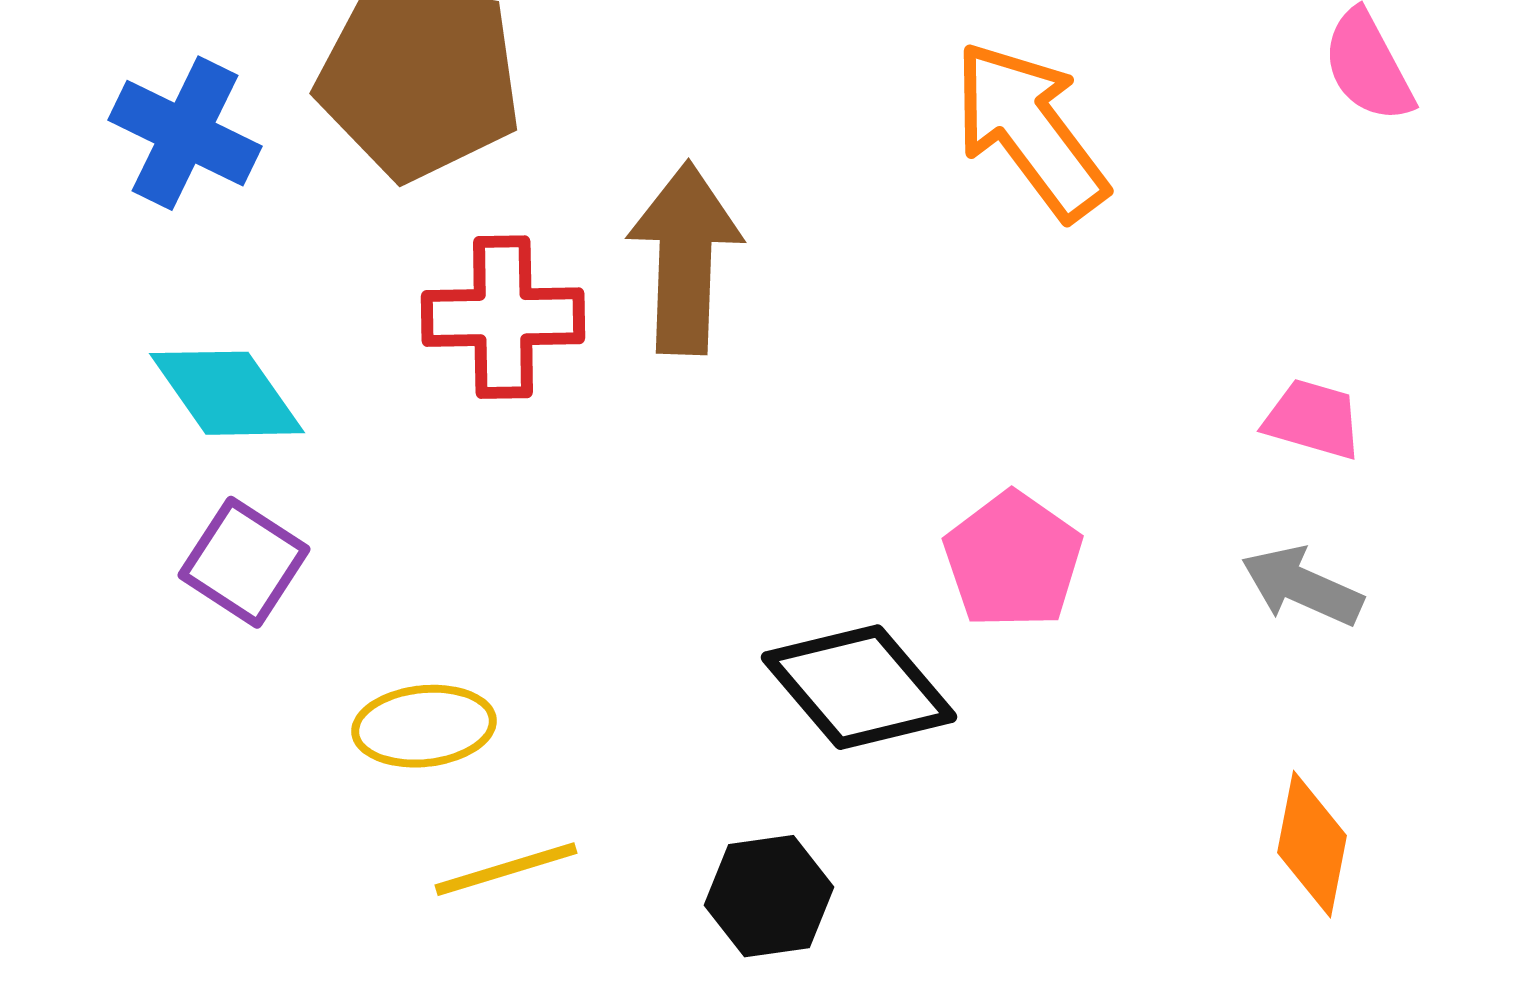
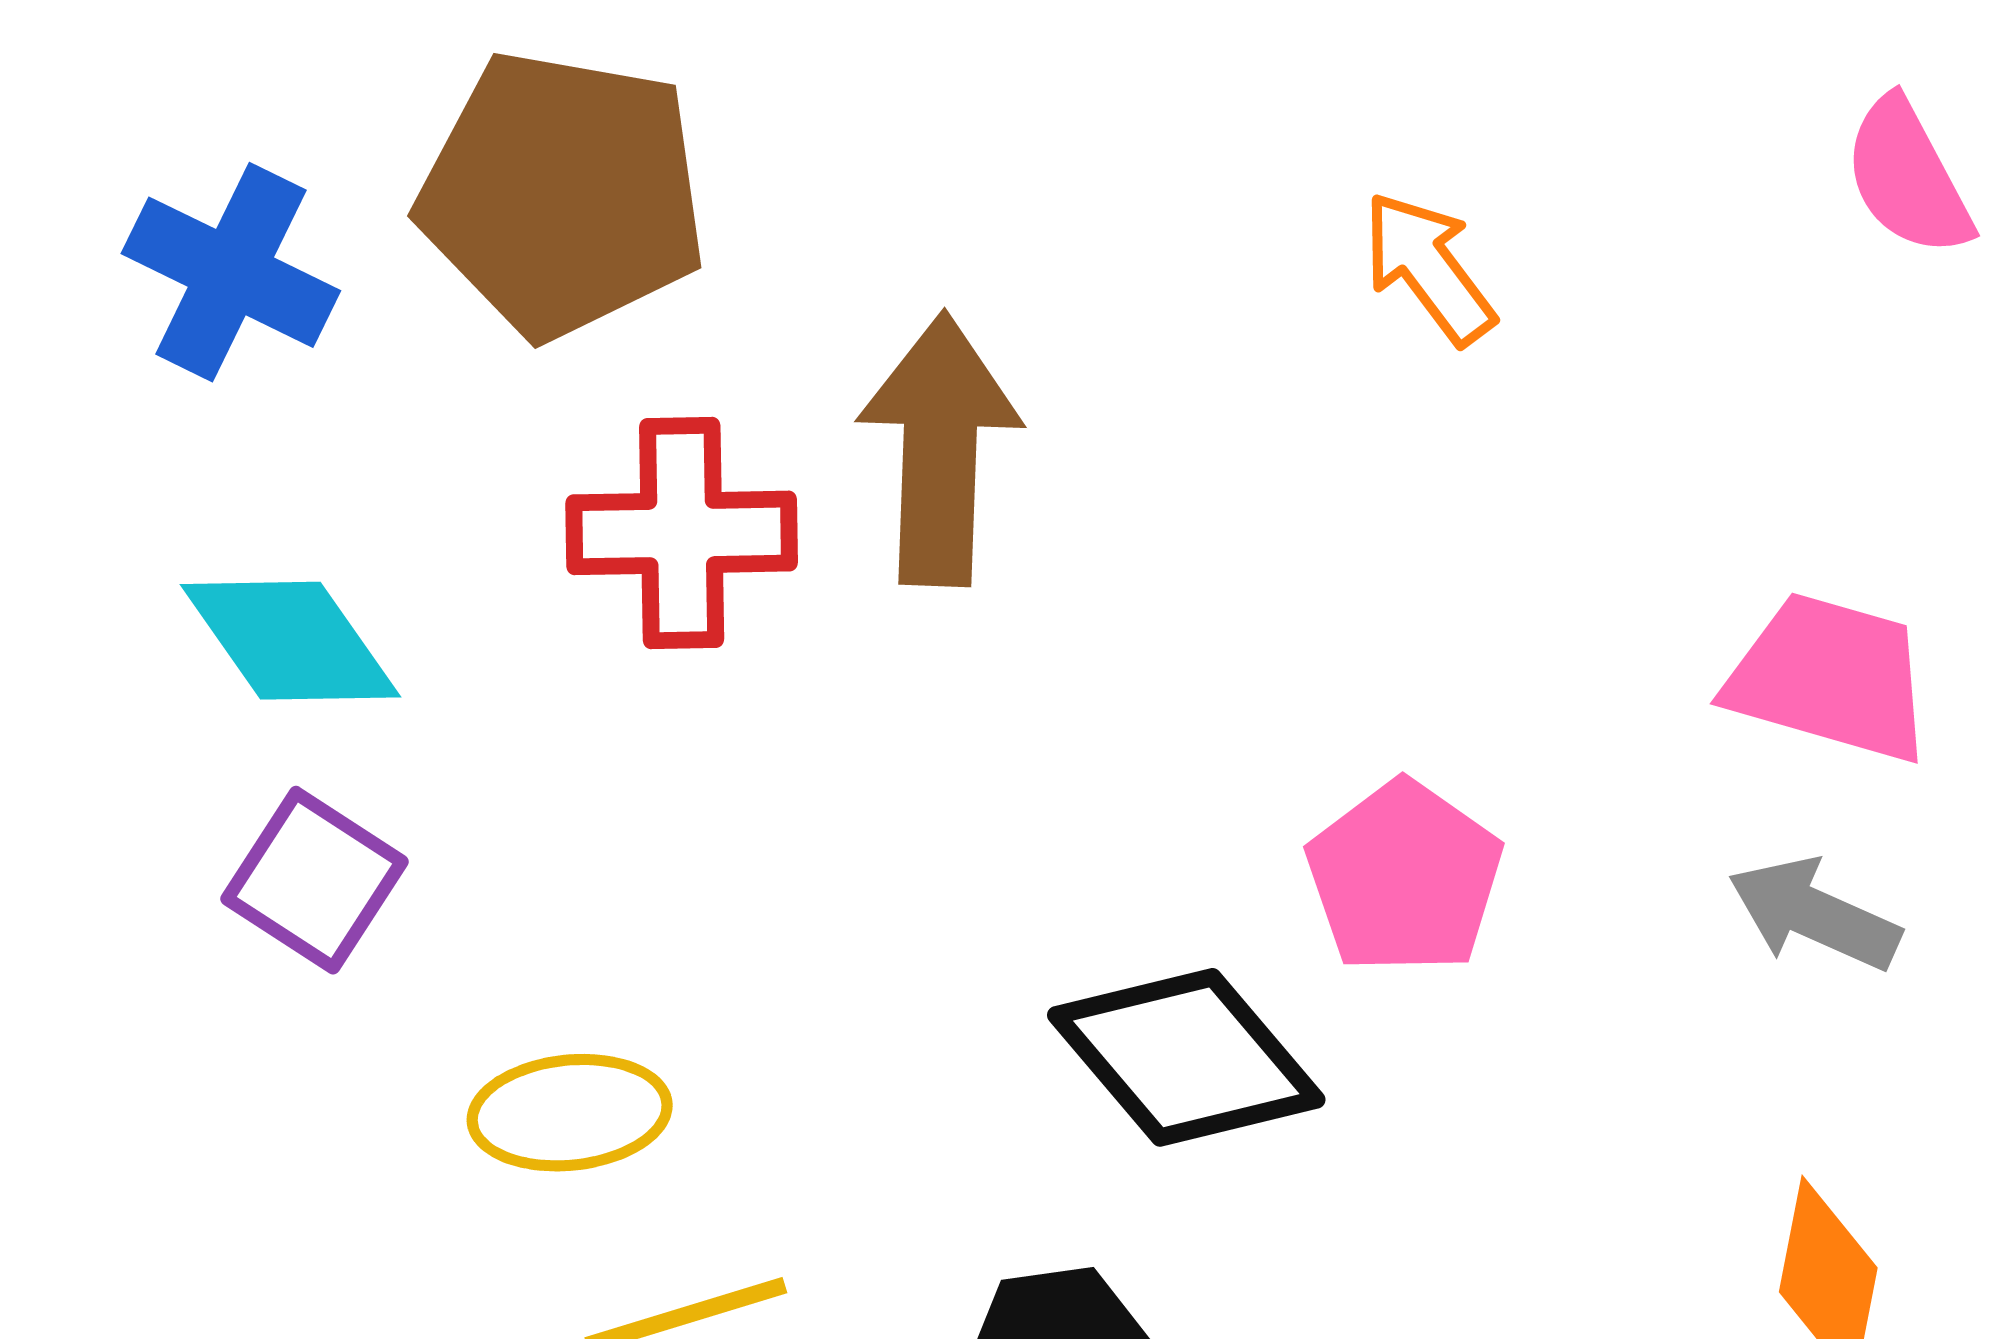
orange arrow: (1030, 130) -> (1429, 268), size x0.6
pink trapezoid: (1313, 419) -> (1830, 678), size x1.5

